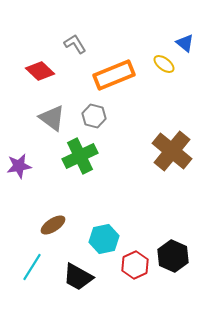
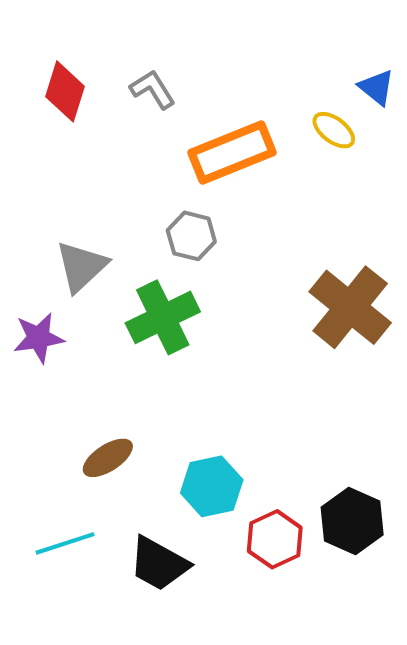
red diamond: (40, 71) -> (65, 91), moved, turned 64
gray triangle: (52, 118) -> (81, 267), moved, turned 40
cyan line: (32, 267) -> (65, 543), turned 40

